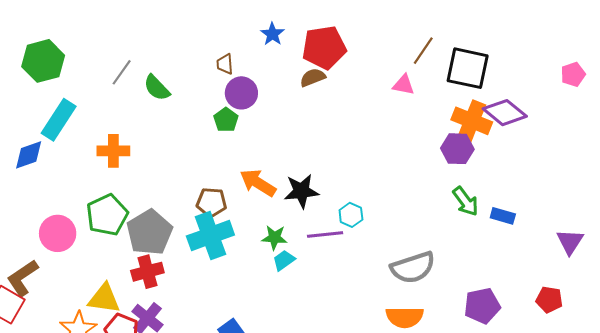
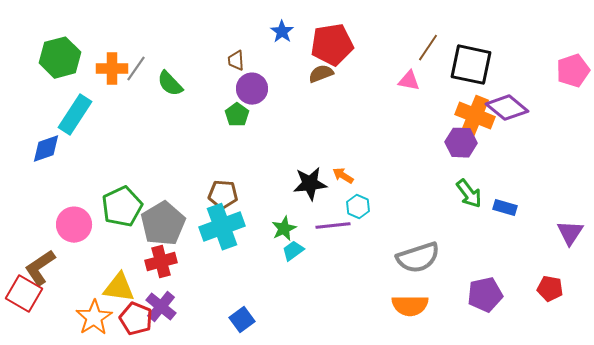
pink pentagon: (573, 74) -> (573, 71), size x1.4
orange cross: (113, 151) -> (112, 69), moved
orange arrow: (258, 183) -> (343, 176), moved, size x0.6
green star: (274, 238) -> (284, 229), turned -30

